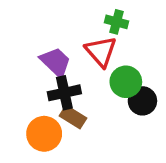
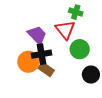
black circle: (142, 101) -> (91, 75), moved
orange circle: (44, 134) -> (28, 62), moved

